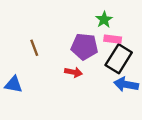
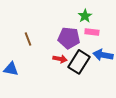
black rectangle: (119, 59) -> (79, 62), moved
blue arrow: (126, 84) -> (103, 55), moved

